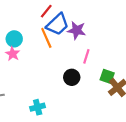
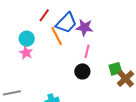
red line: (46, 11) -> (44, 15), moved
pink line: (86, 56) -> (87, 51), moved
green square: (107, 76) -> (115, 69), turned -32

